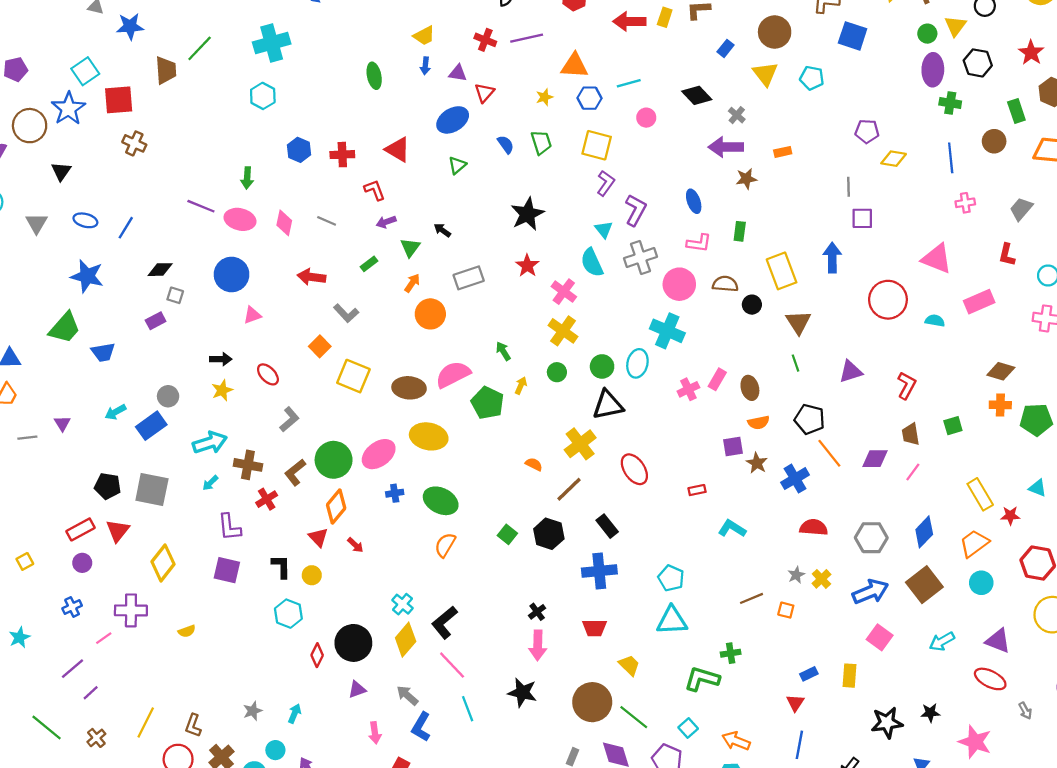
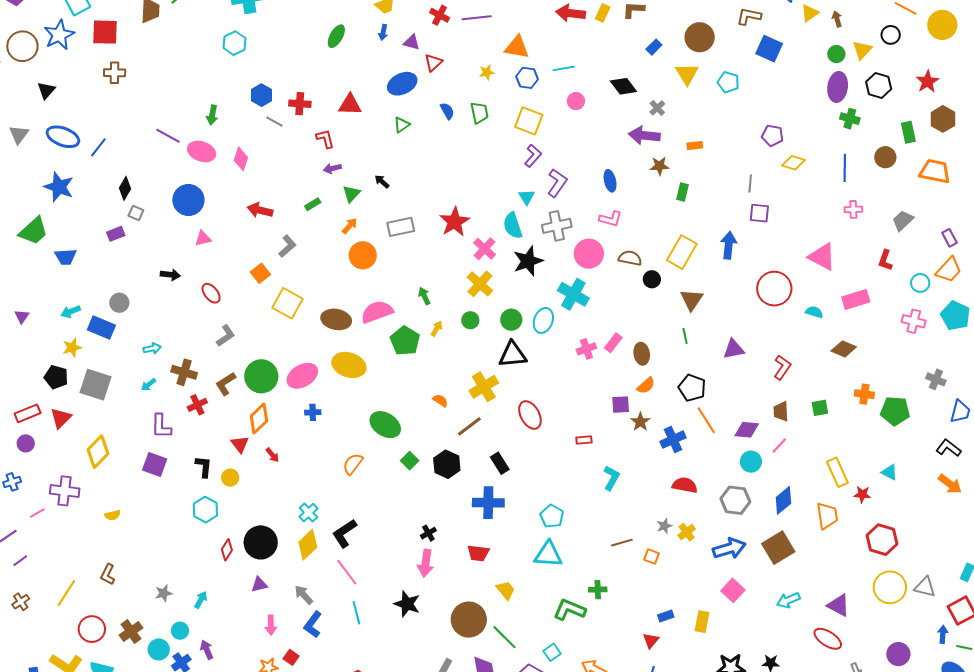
green ellipse: (374, 76) -> (336, 36), turned 35
brown cross: (134, 143) -> (115, 73), turned -30
red triangle: (398, 150) -> (350, 105), turned -35
black star: (527, 214) -> (528, 261), moved
blue ellipse: (85, 220) -> (63, 137), size x1.5
gray line: (327, 221) -> (275, 122), moved
green rectangle: (740, 231) -> (683, 192), moved
red star: (527, 266) -> (455, 222), size x1.4
black diamond: (160, 270) -> (125, 188), turned -65
yellow rectangle: (782, 271) -> (682, 252), turned 44
gray L-shape: (346, 313) -> (287, 246), turned -95
brown diamond: (1001, 371) -> (844, 349), moved
yellow star: (222, 390) -> (72, 348), moved
orange semicircle: (759, 422) -> (646, 386), turned -36
blue rectangle: (151, 426) -> (101, 327), turned 52
cyan arrow: (210, 443) -> (152, 348), size x0.6
green ellipse: (441, 501) -> (385, 425), moved
cyan L-shape: (732, 529) -> (611, 478), turned 80
orange trapezoid: (974, 543) -> (827, 516), turned 112
cyan circle: (981, 583) -> (751, 462), moved
brown L-shape: (193, 725) -> (108, 574), moved

